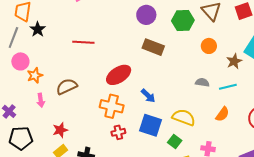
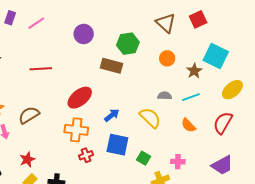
purple circle: (146, 15) -> (84, 34), moved
green hexagon: (183, 21) -> (128, 44), moved
blue arrow: (148, 96) -> (112, 115), turned -77
orange semicircle: (222, 114) -> (188, 125), turned 105
yellow semicircle: (184, 117) -> (150, 118), moved, turned 30

